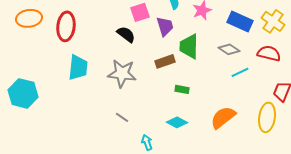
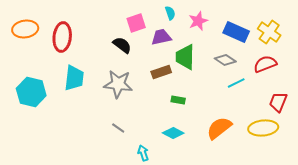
purple trapezoid: (165, 26) -> (161, 37), turned -85
red semicircle: (269, 53) -> (265, 64), turned -35
cyan hexagon: (23, 93) -> (31, 92), moved
yellow ellipse: (267, 117) -> (263, 128), turned 76

